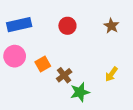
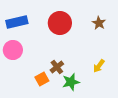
red circle: (67, 26) -> (60, 23), size x1.5
orange square: (43, 64) -> (42, 79), moved

